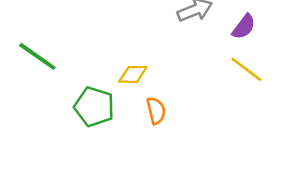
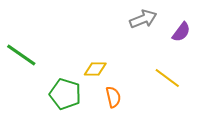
yellow line: (246, 69) -> (167, 78), moved

